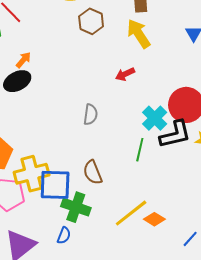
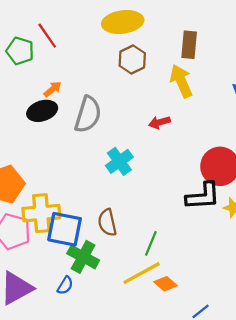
gray semicircle: (90, 114) -> (88, 114), moved, size x1.6
cyan cross: (155, 118) -> (119, 161), moved
green line: (140, 150) -> (151, 243), moved

